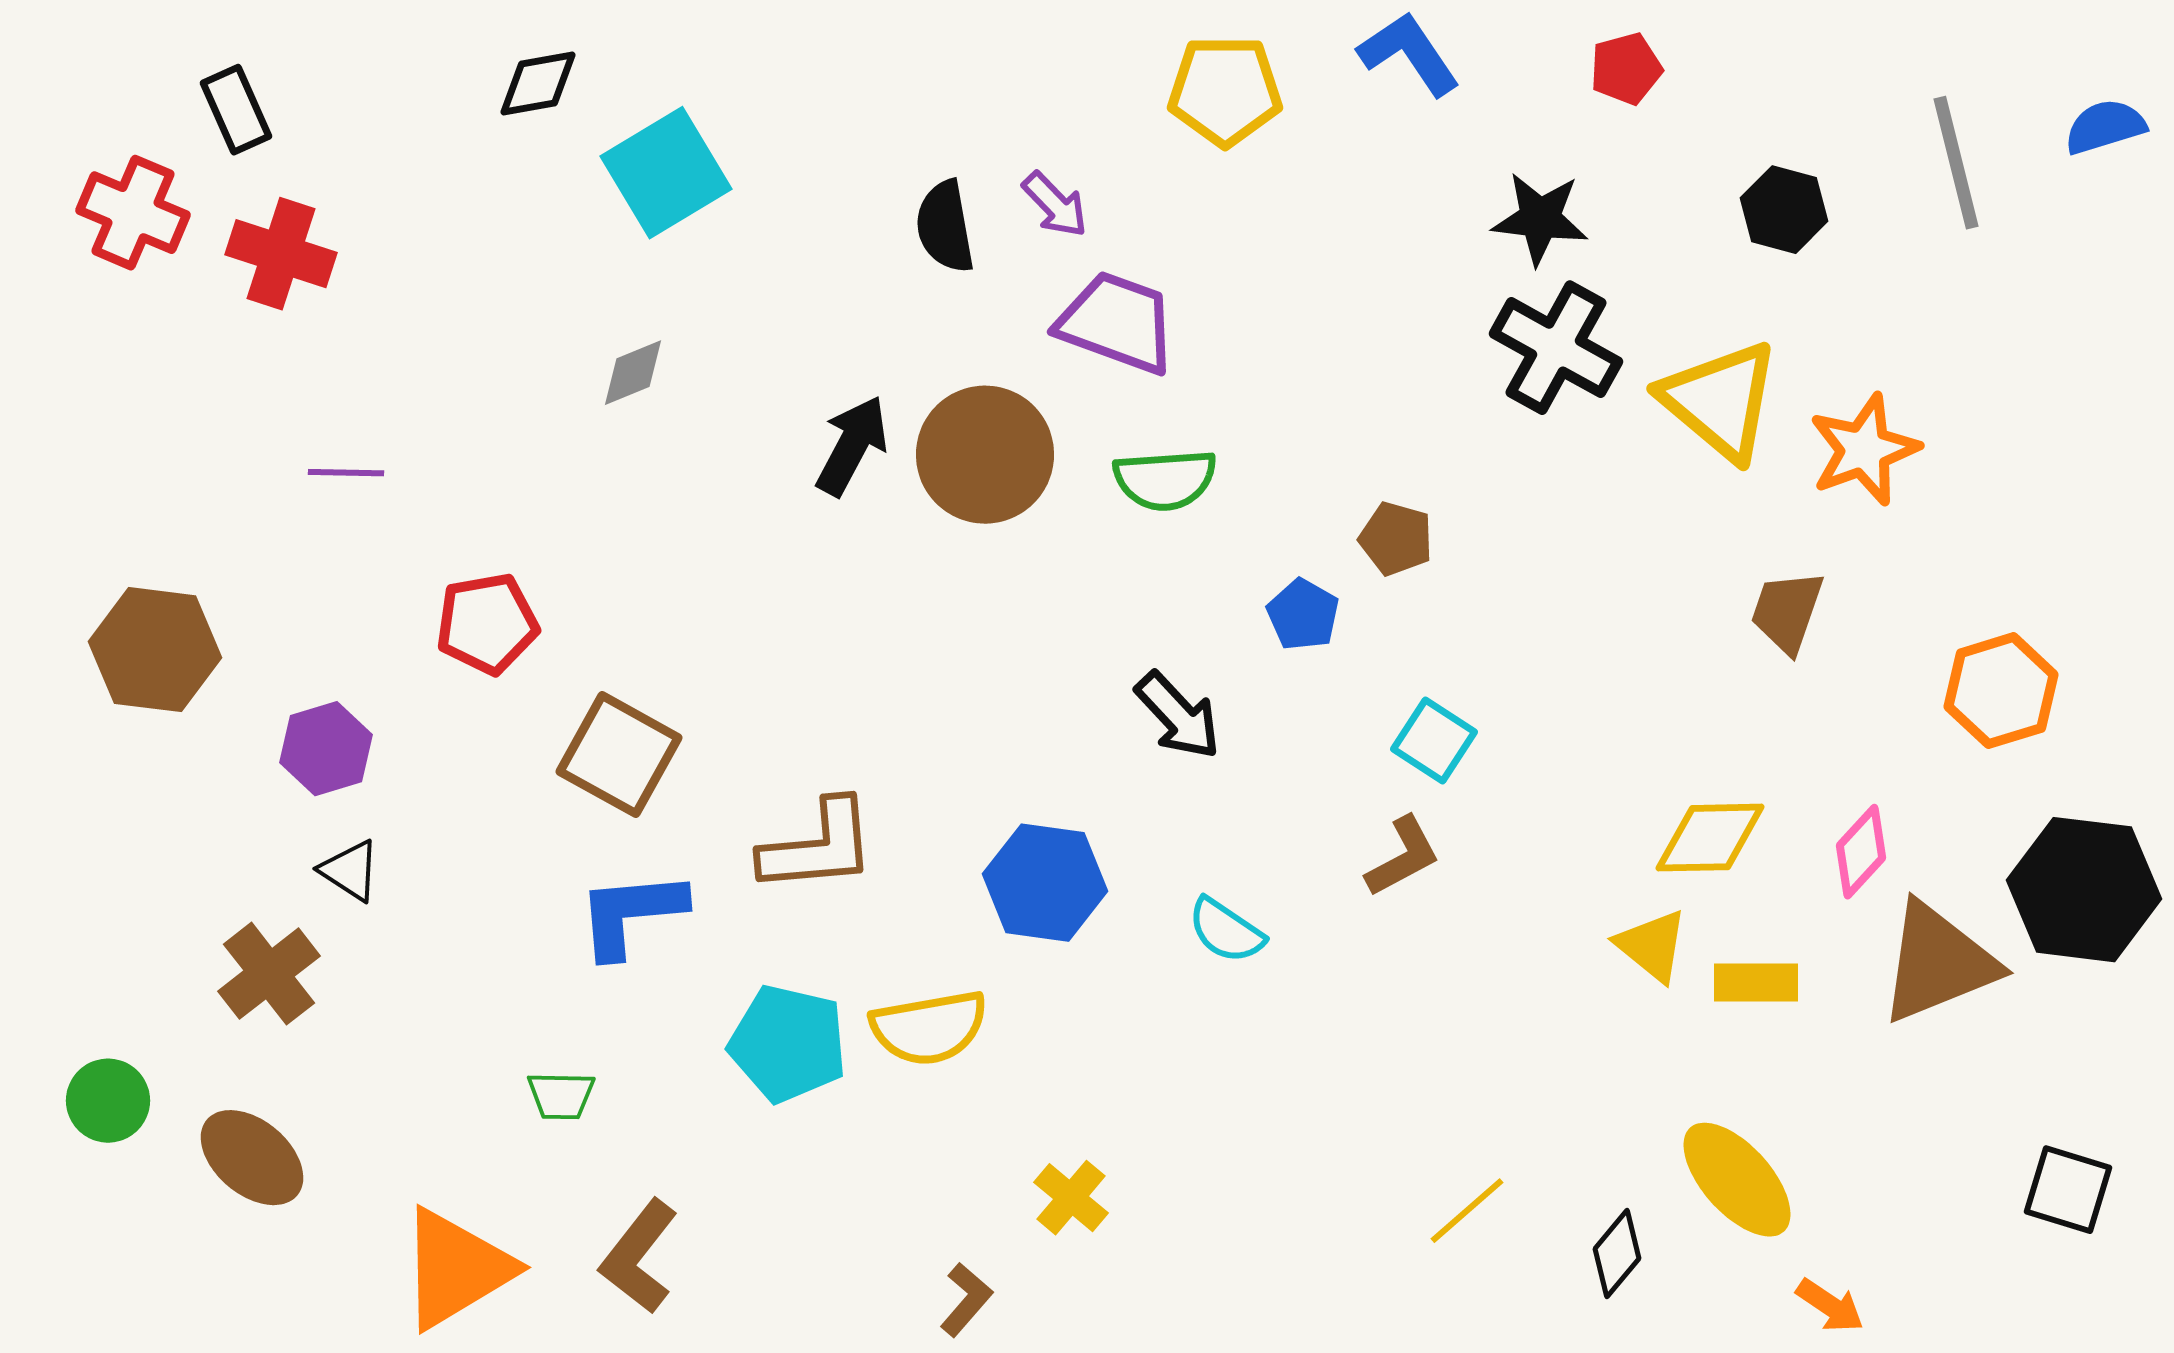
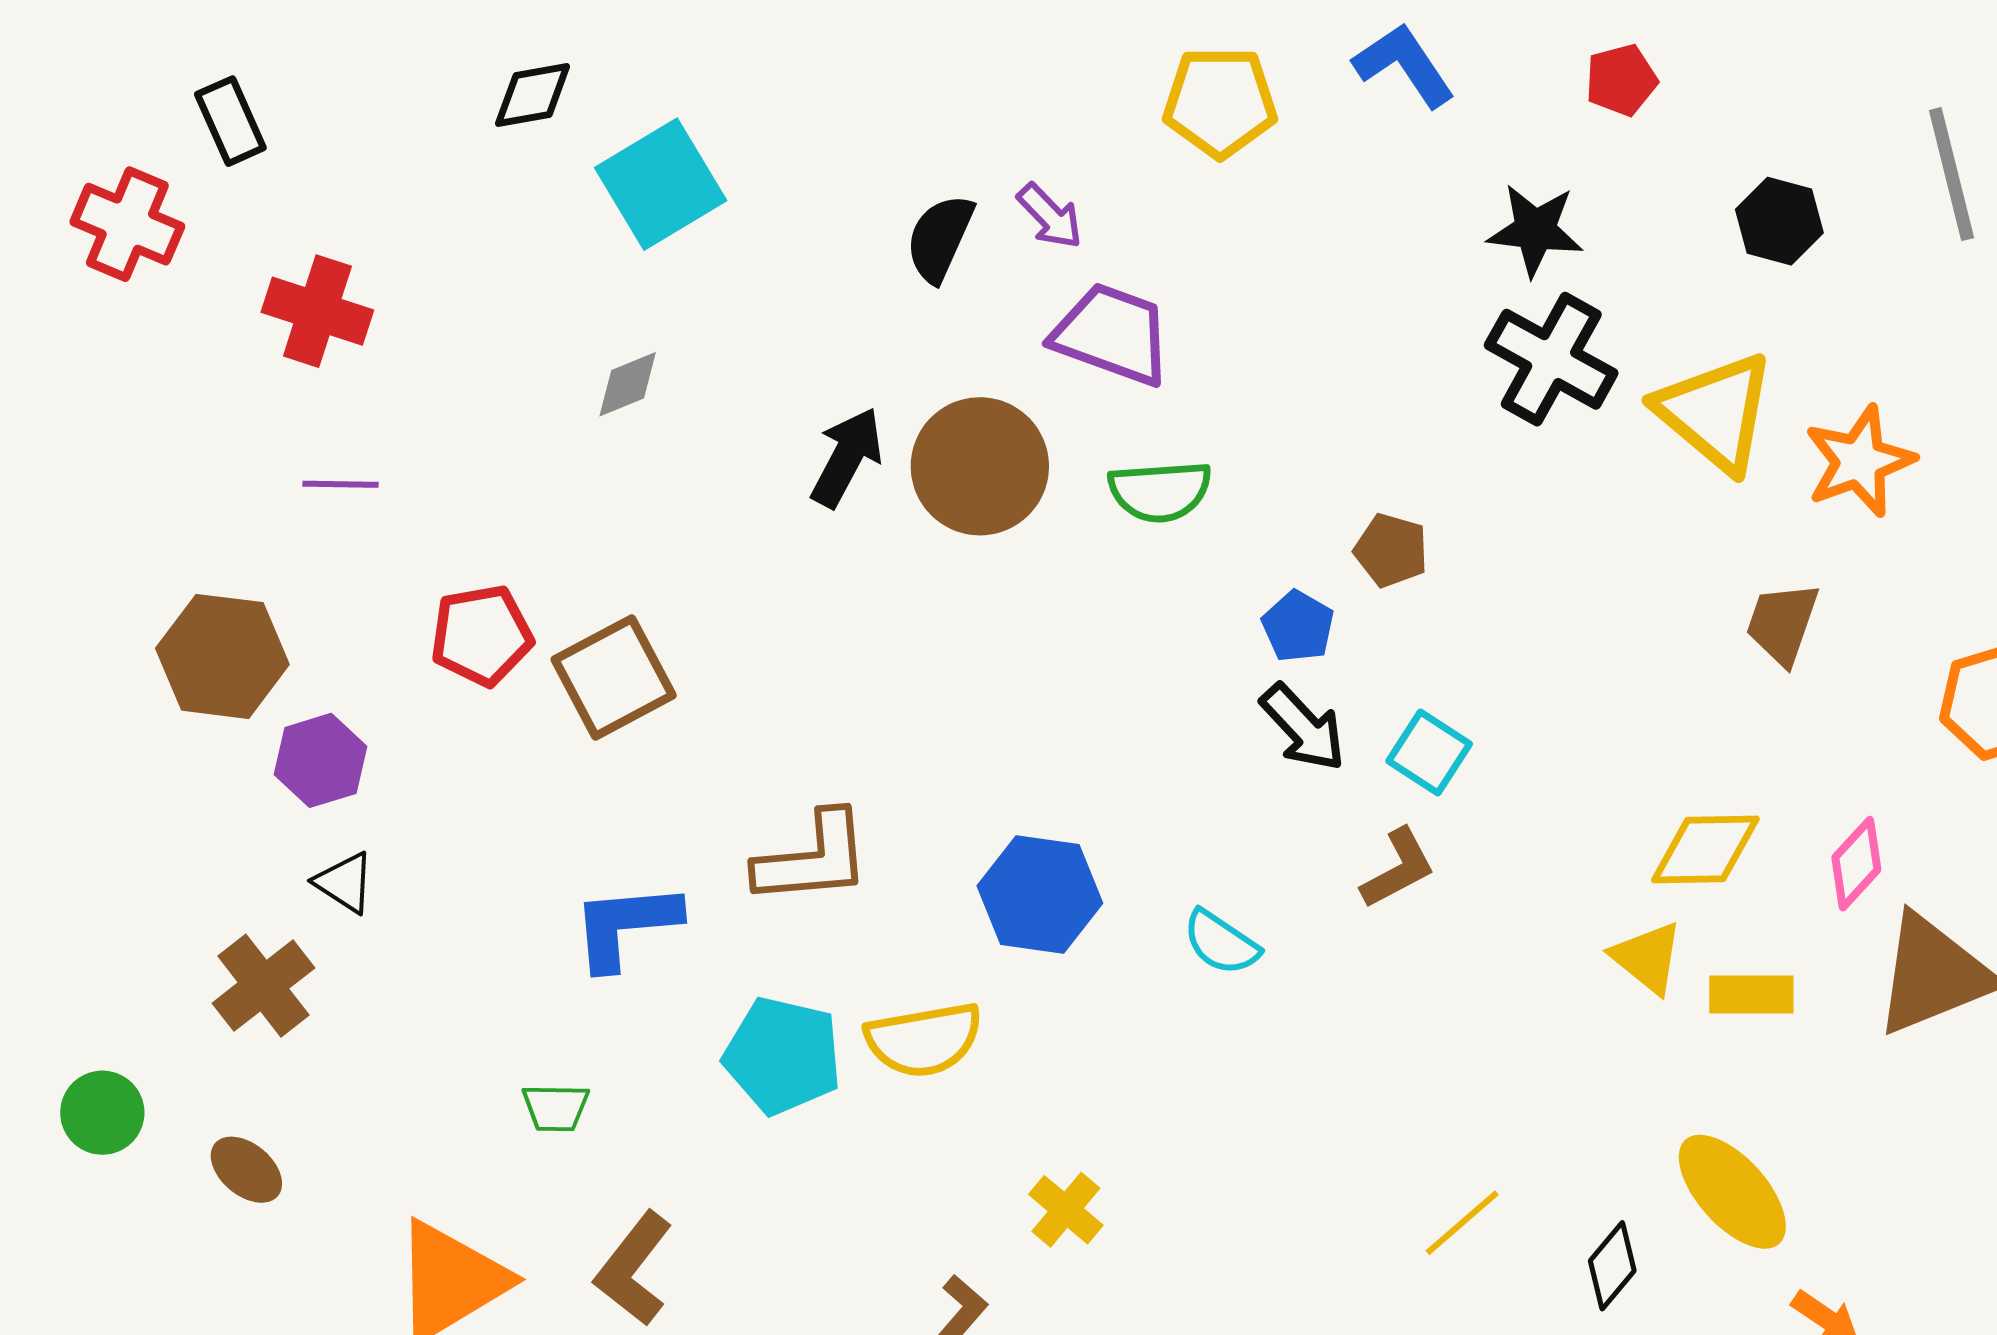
black semicircle: (945, 227) -> (940, 238), turned 34
red cross: (281, 254) -> (317, 311), moved
brown hexagon: (155, 650) -> (222, 656), moved
black arrow: (1178, 716) -> (1303, 727), moved
brown square: (619, 755) -> (614, 677), moved, turned 33
brown ellipse: (252, 1158) -> (246, 1170), size x0.7

